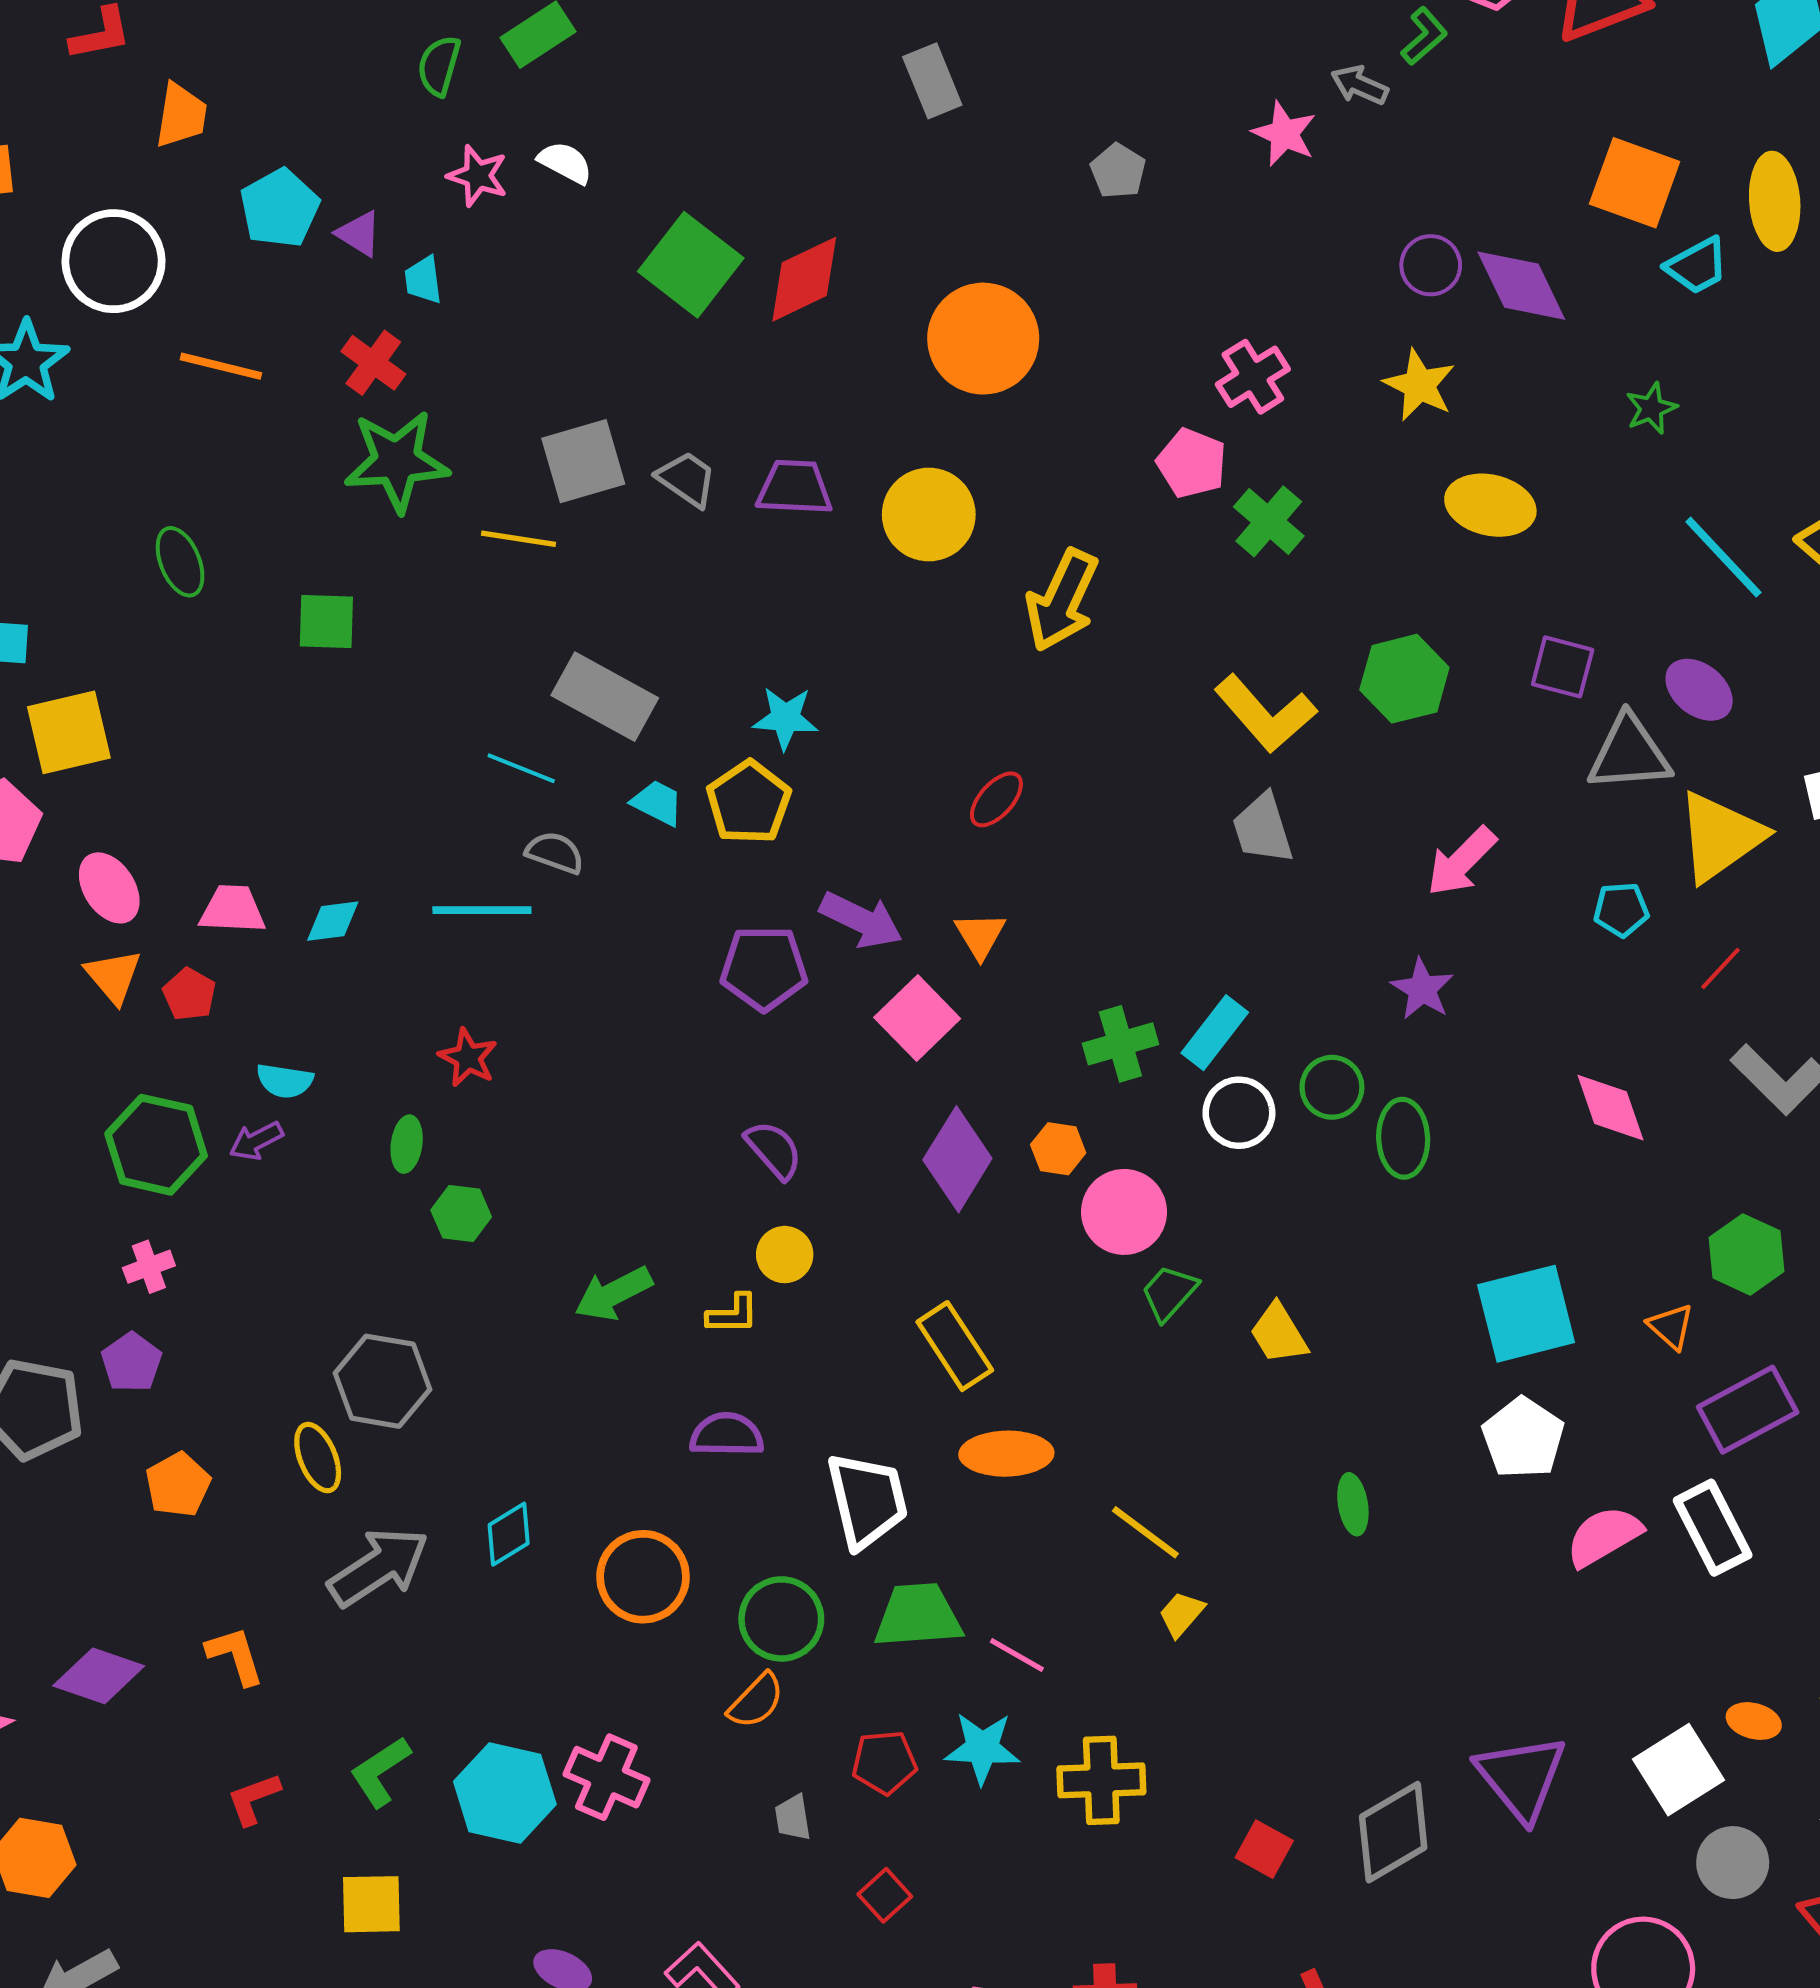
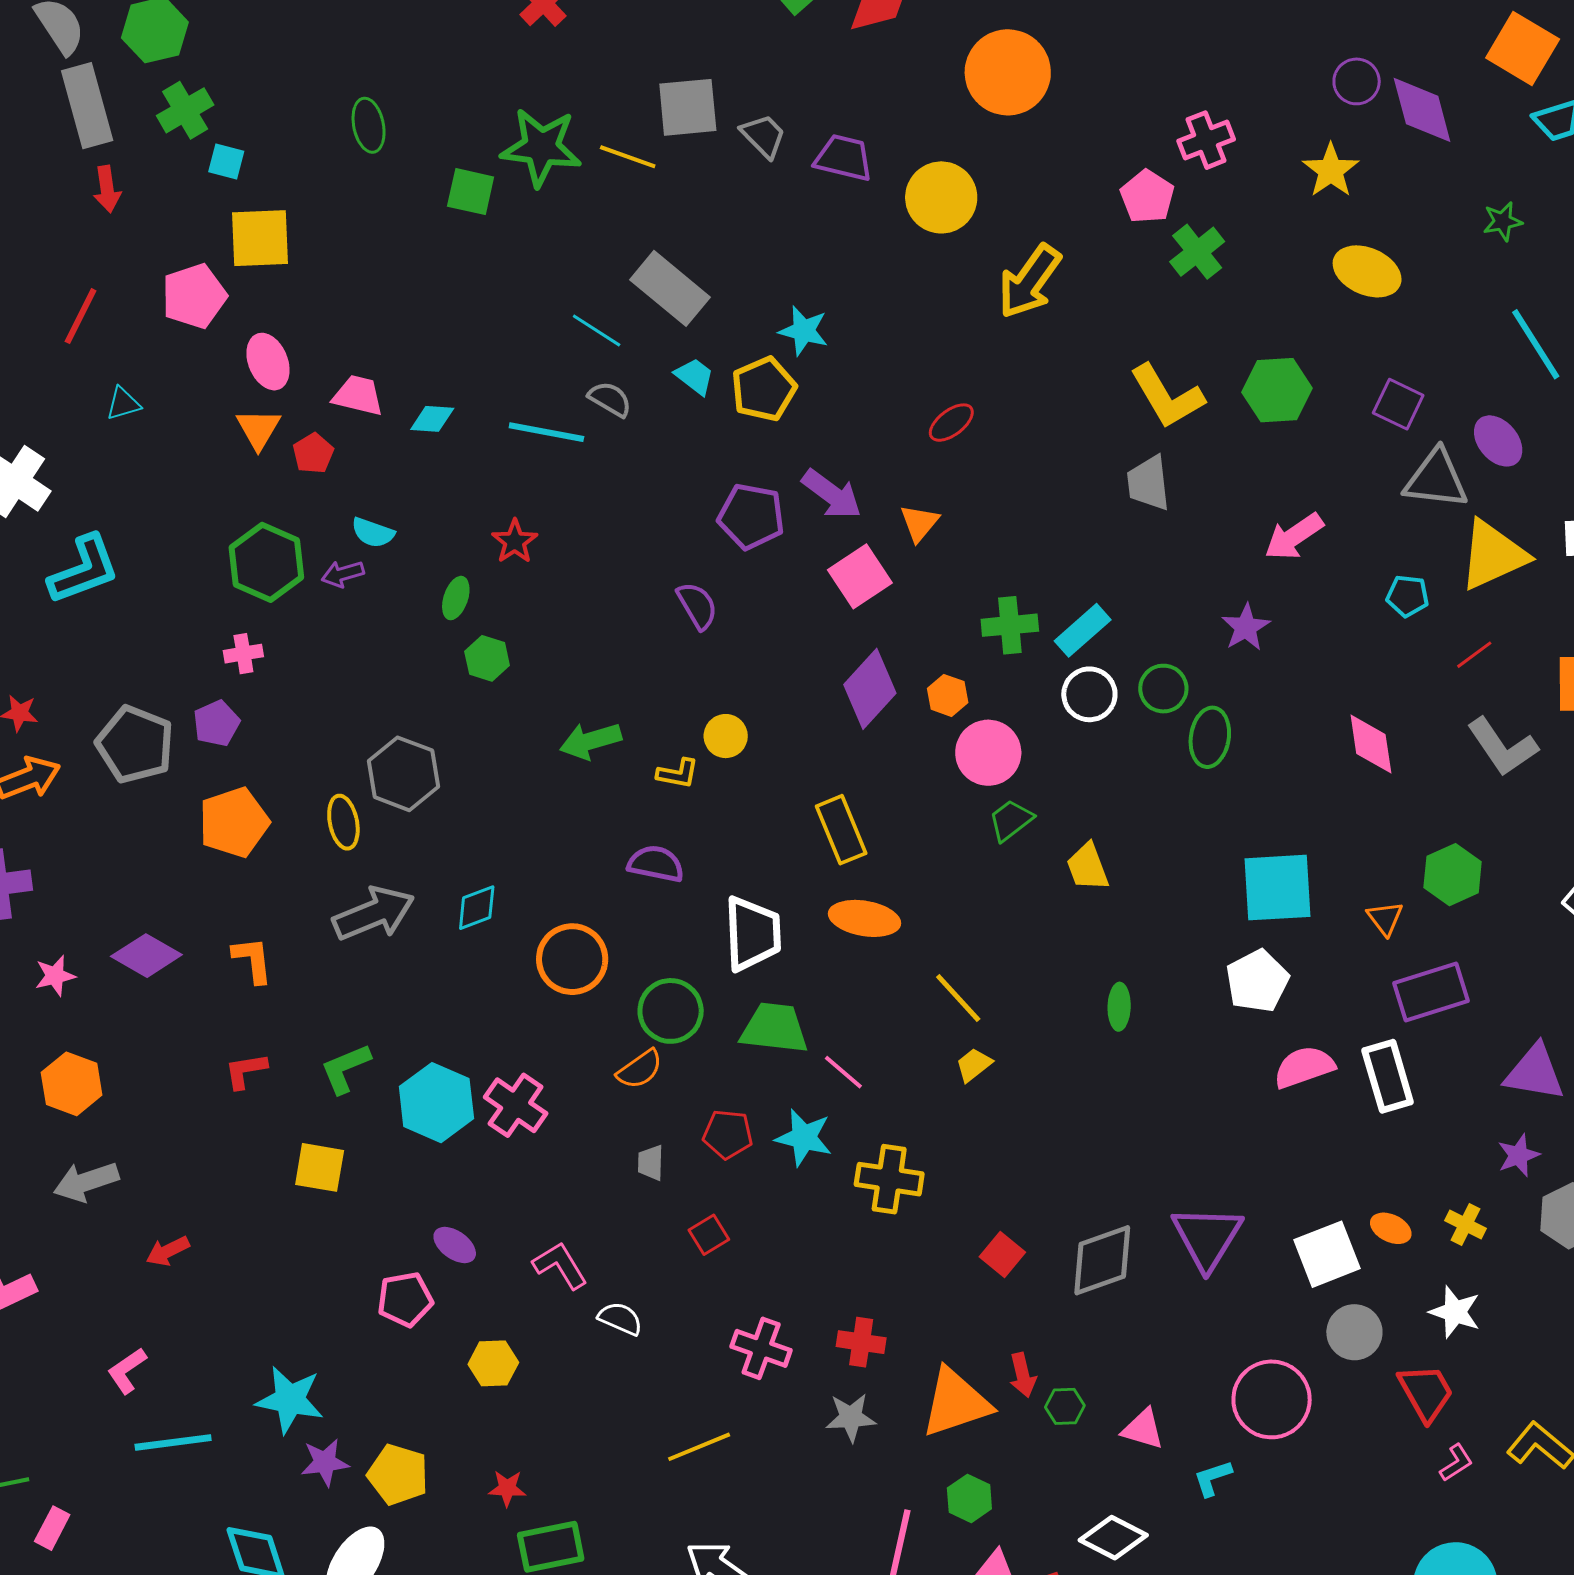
green star: (397, 461) -> (541, 147), moved
purple semicircle: (774, 1150) -> (697, 606), moved
orange pentagon: (178, 1485) -> (234, 822), size x1.4

